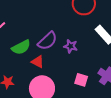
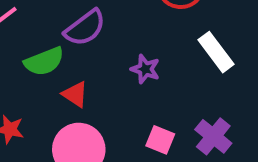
purple semicircle: (47, 41) -> (85, 28), moved

